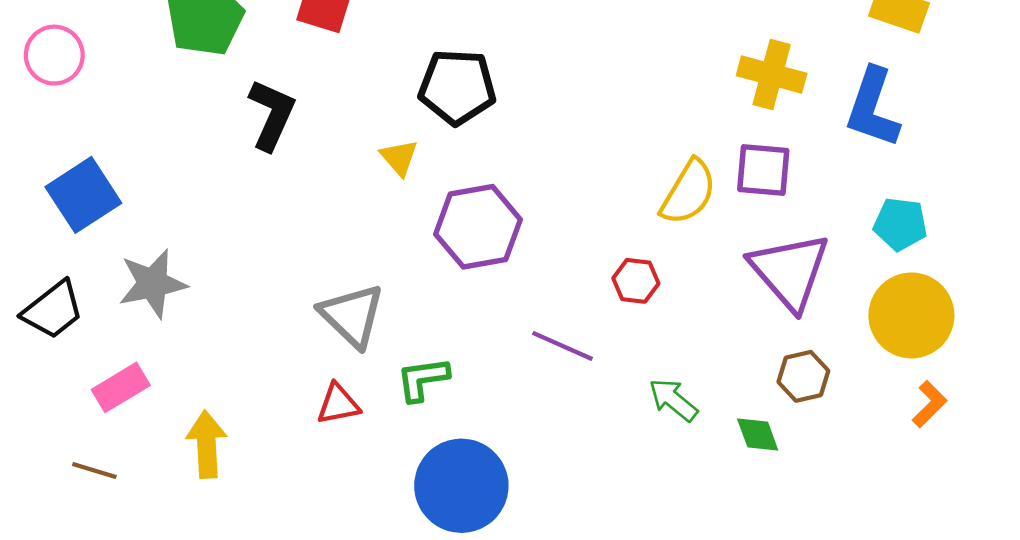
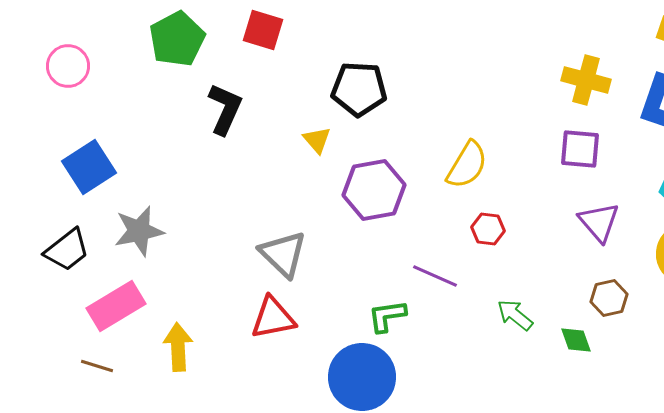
yellow semicircle: (688, 192) -> (467, 165), moved
purple triangle: (790, 271) -> (599, 222), size x0.7
green L-shape: (423, 379) -> (387, 316), moved
pink rectangle: (121, 387) -> (116, 306), size x1.4
red triangle: (338, 404) -> (273, 318), size x1.4

